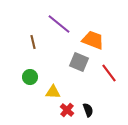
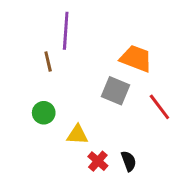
purple line: (59, 24) -> (66, 31), moved, turned 55

